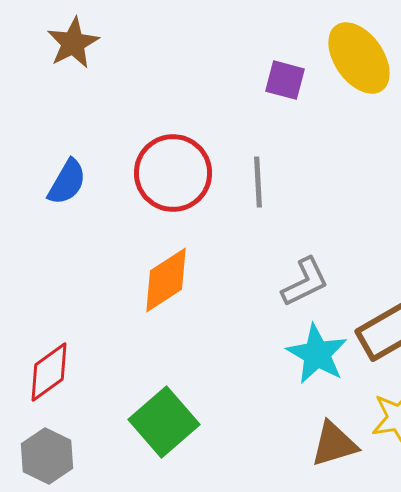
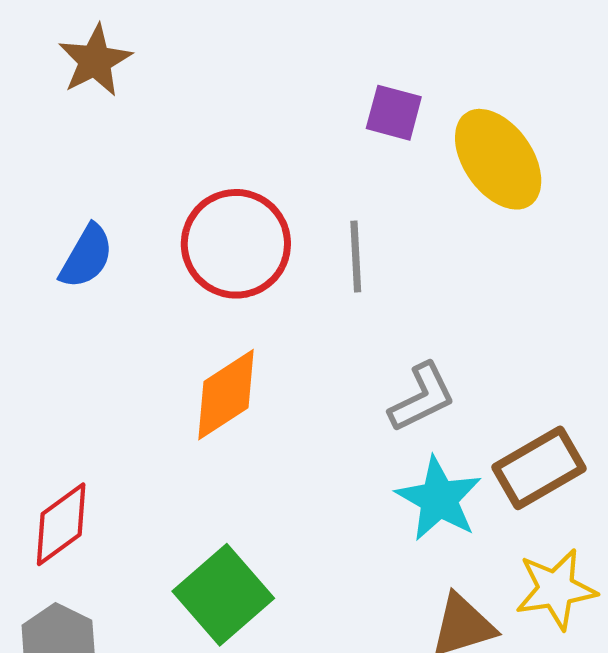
yellow ellipse: (359, 58) -> (498, 159), moved

